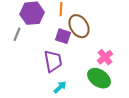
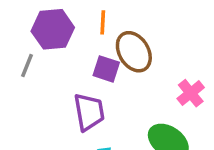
pink cross: (105, 57) -> (191, 93), moved

